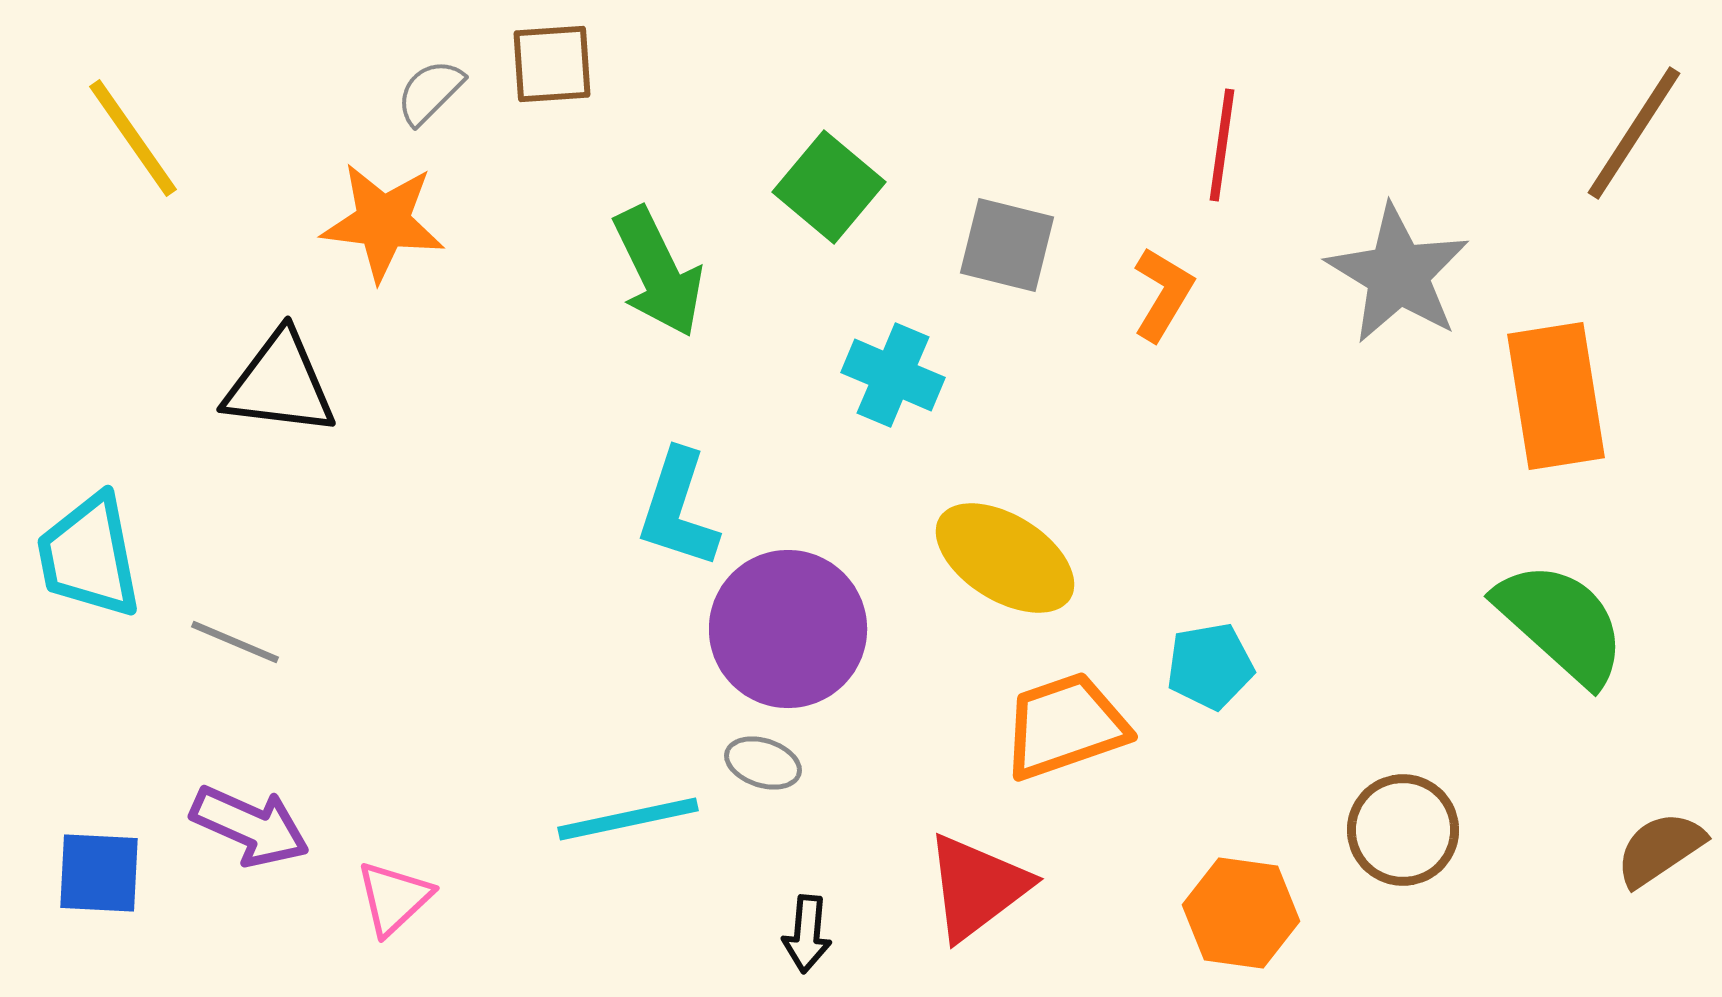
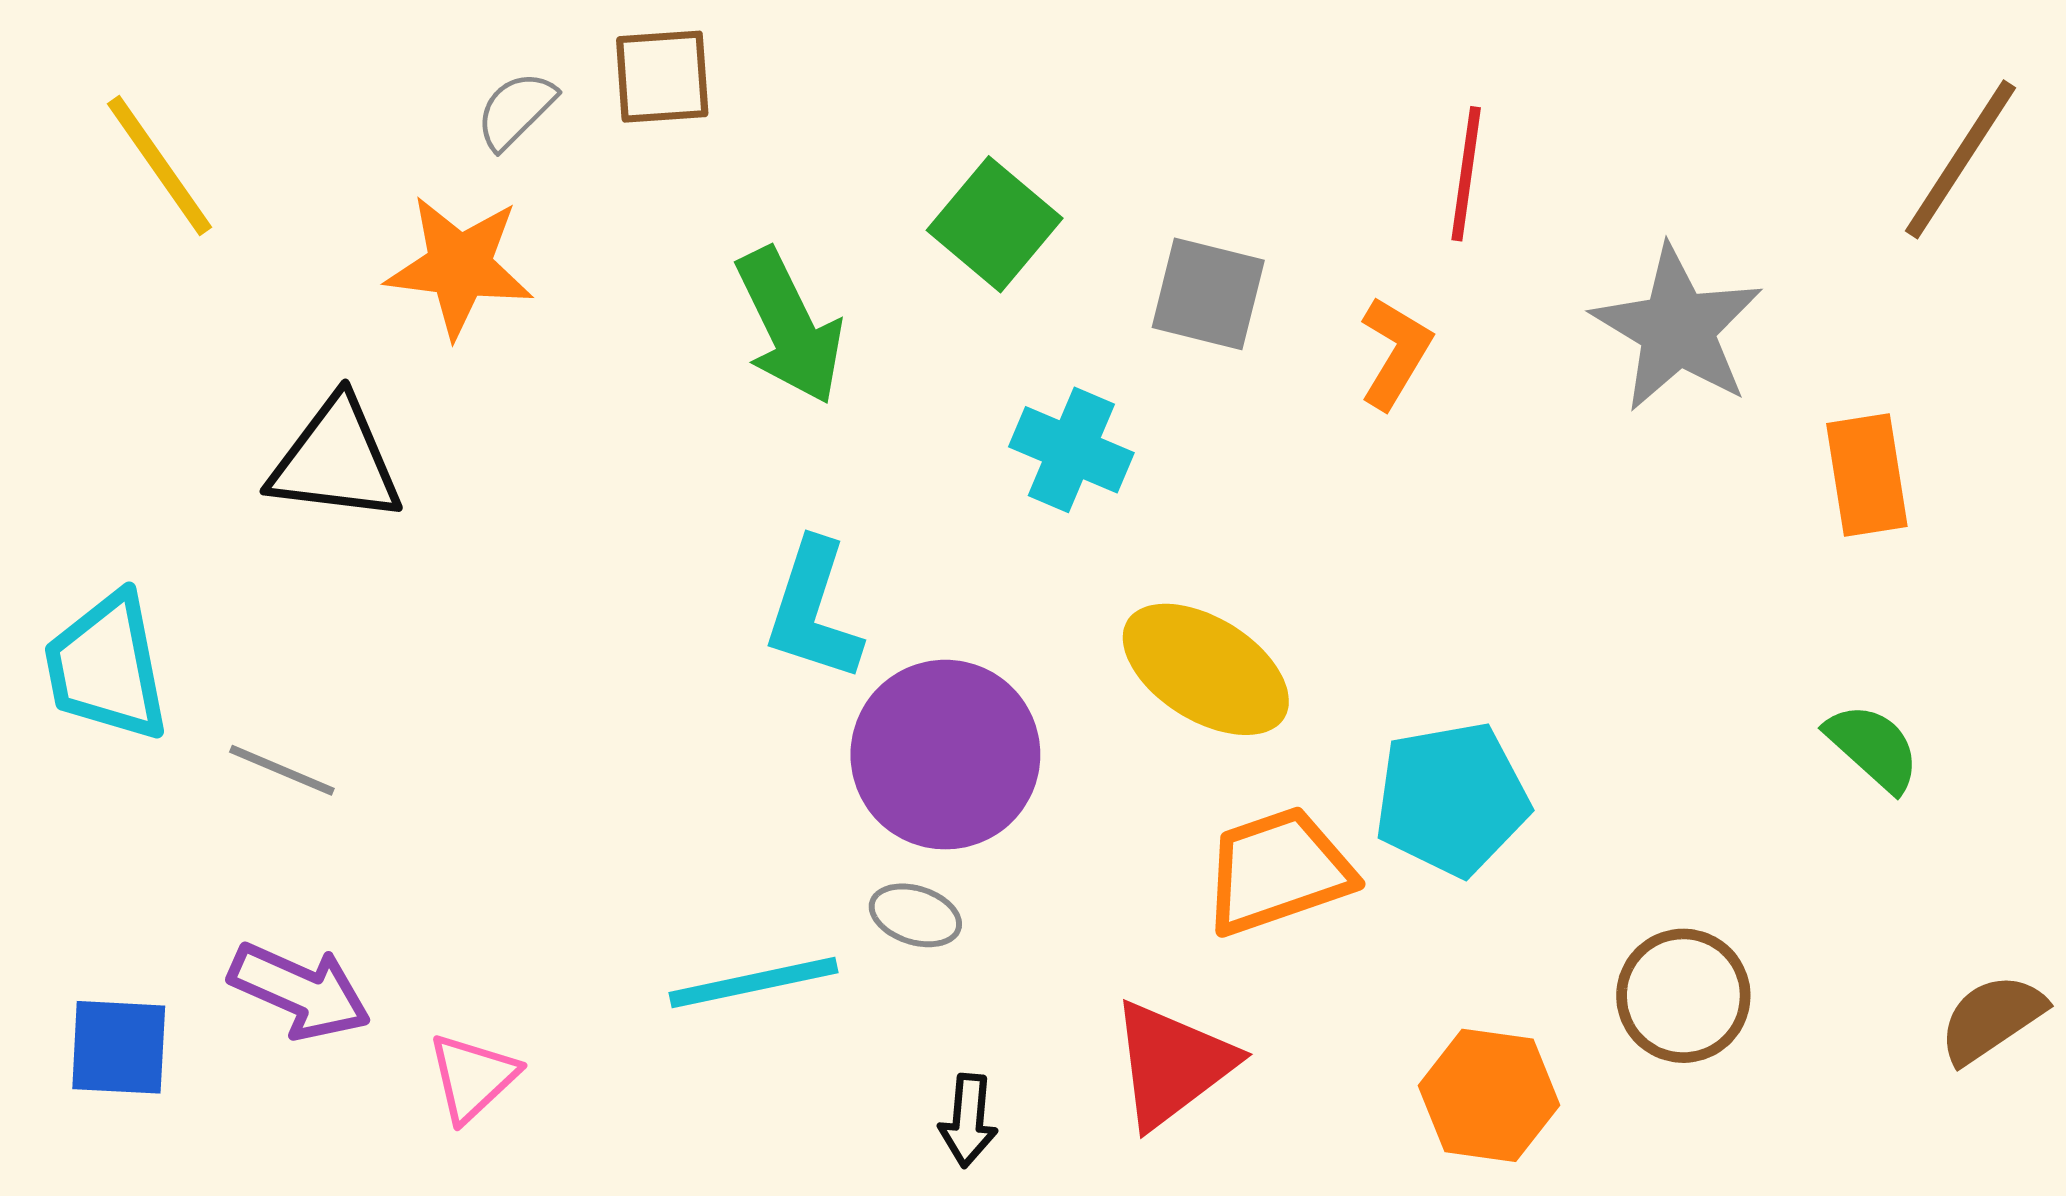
orange rectangle: (1556, 396) -> (1867, 475), size x0.7
green semicircle: (1561, 623) -> (1873, 747), size x0.6
cyan pentagon: (1210, 666) -> (1452, 799), size x1.5

